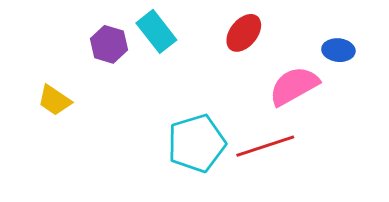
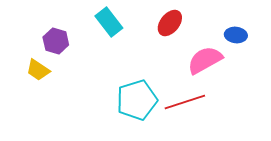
purple hexagon: (109, 44) -> (56, 41), moved

